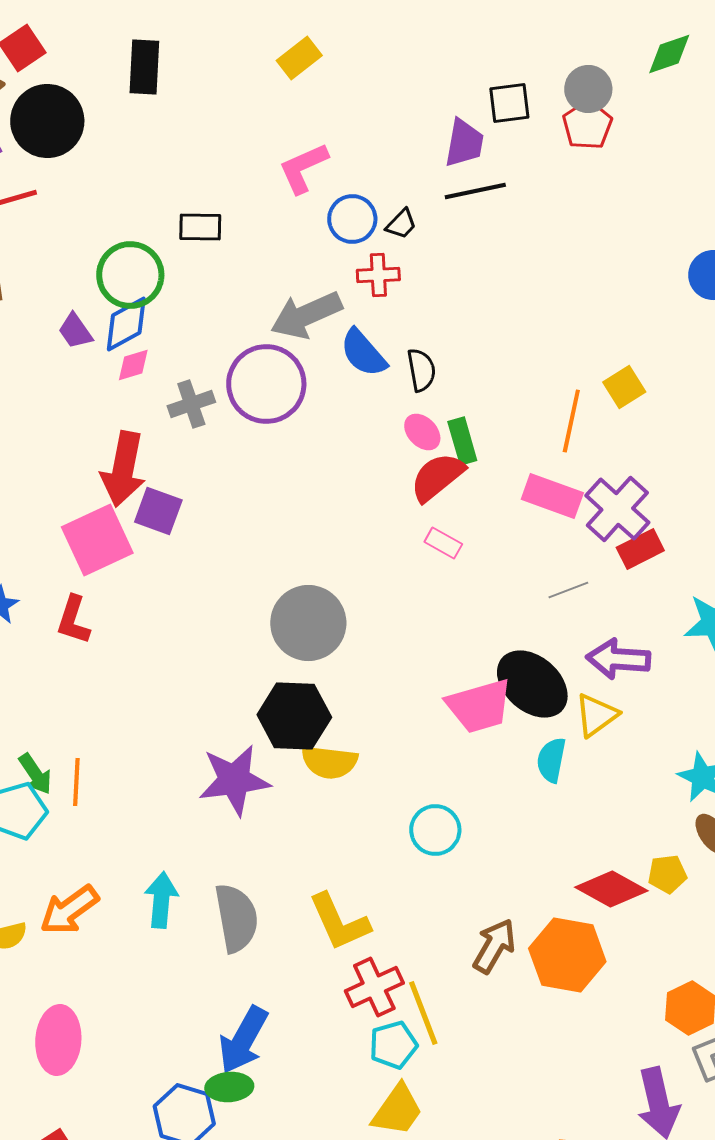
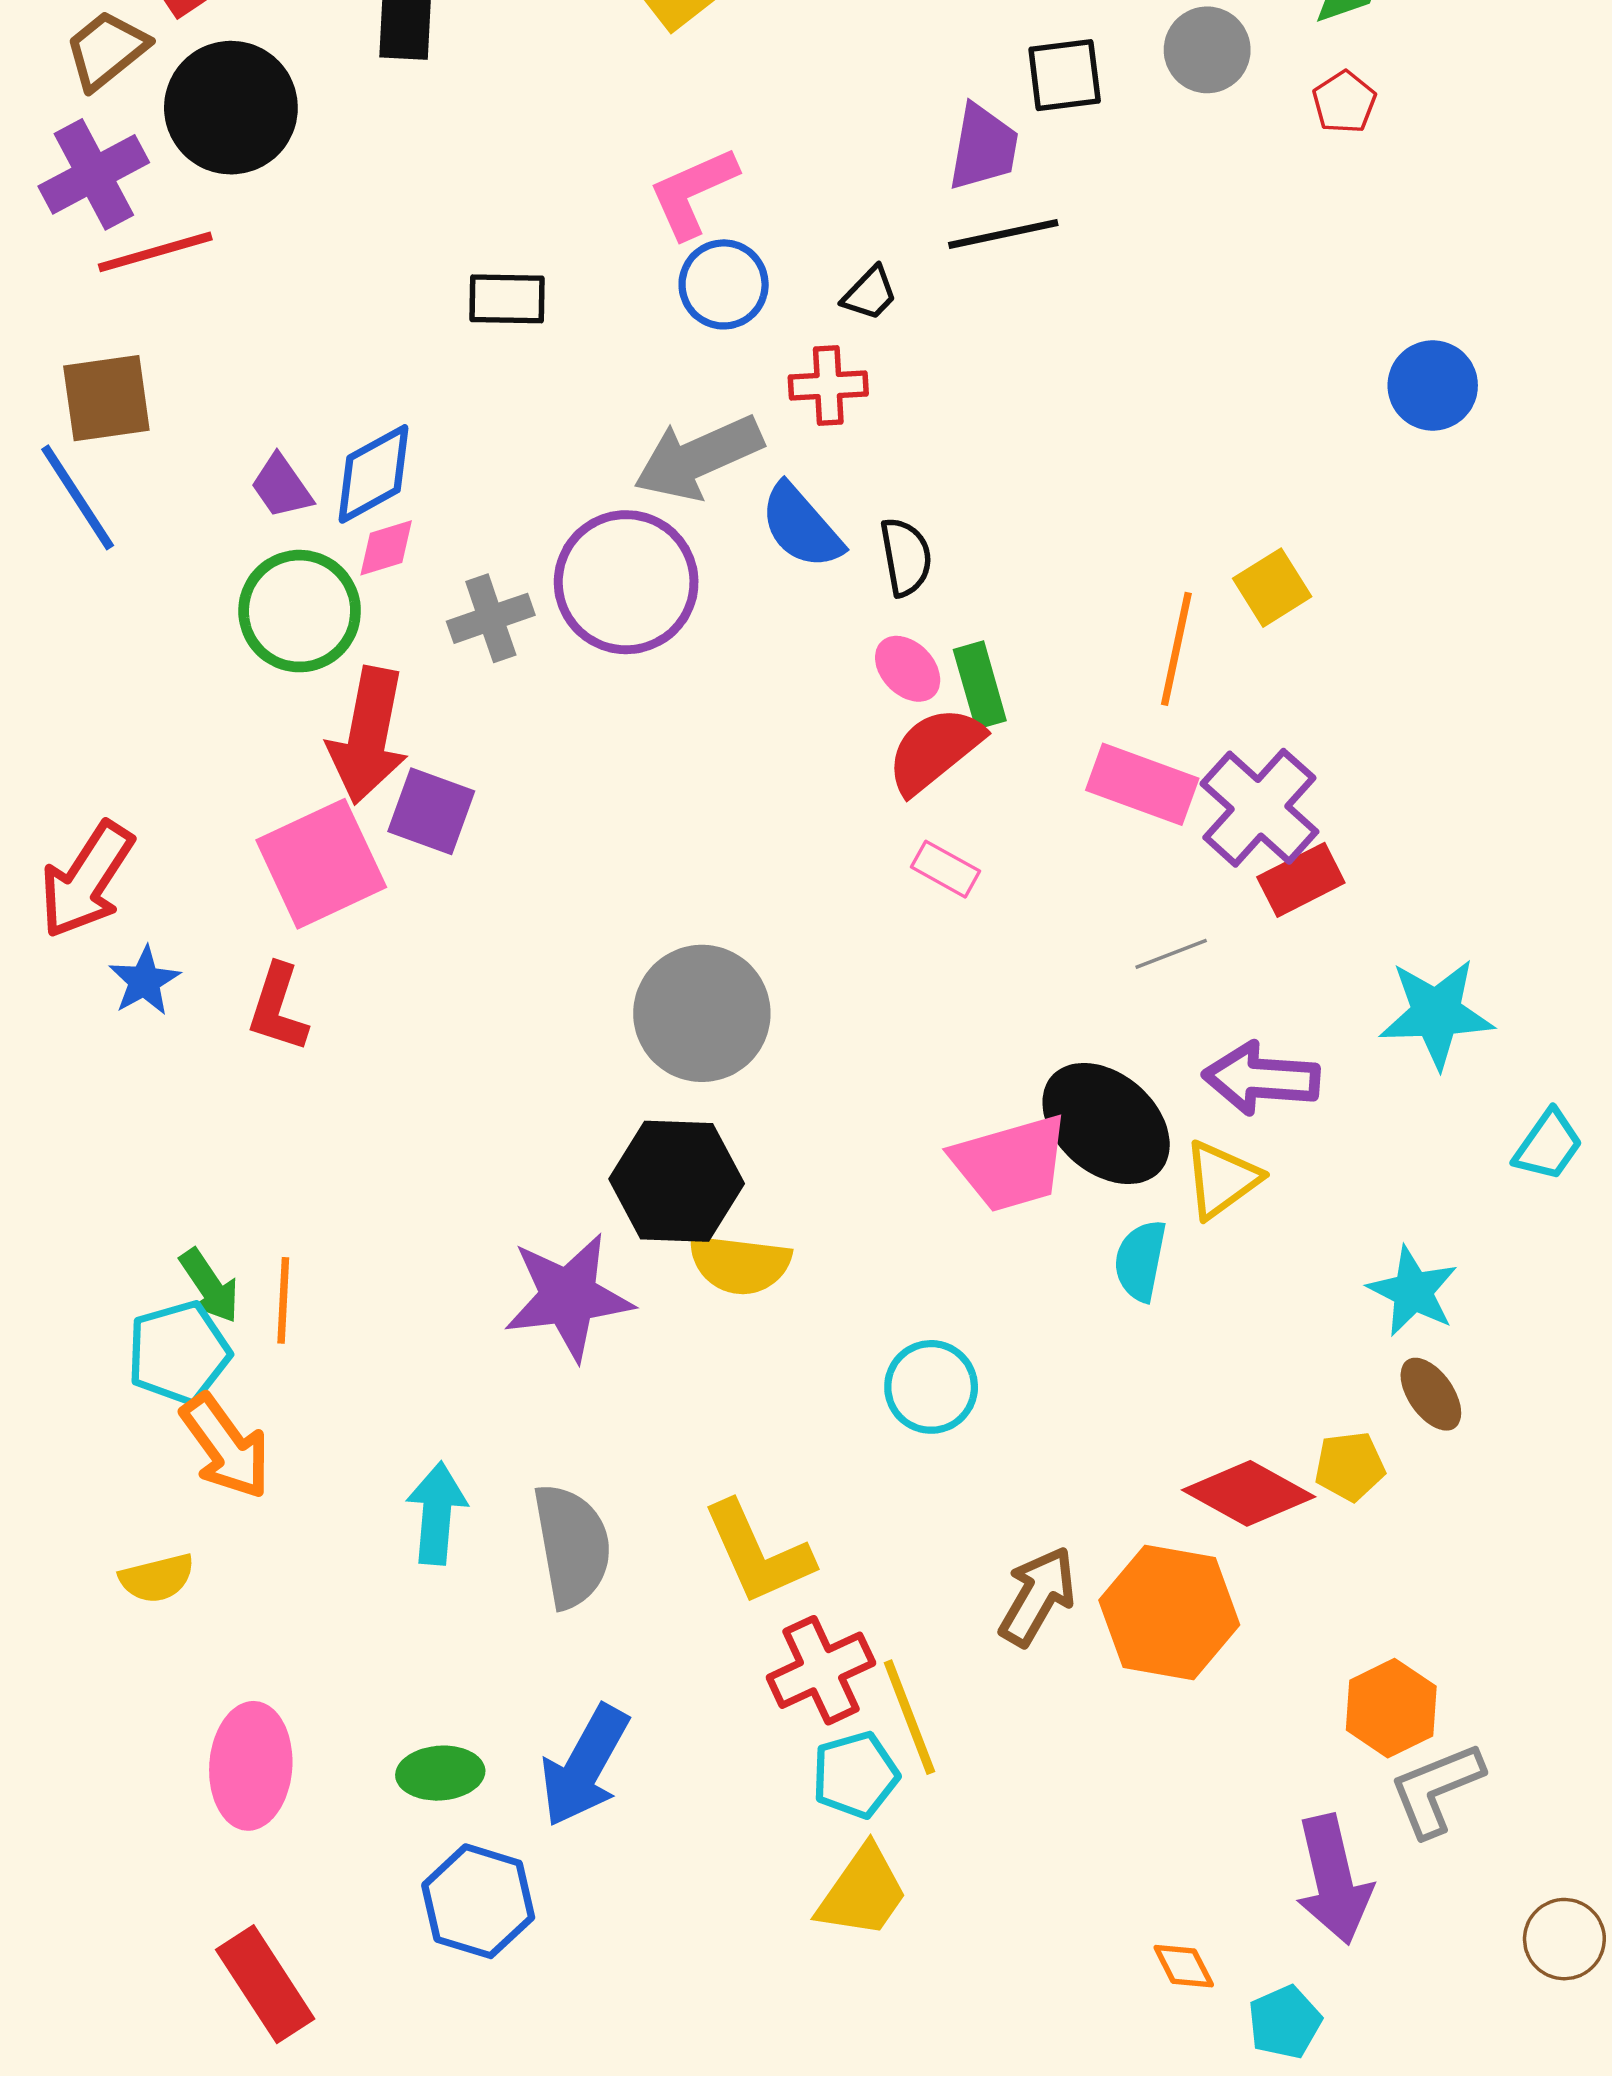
red pentagon: (587, 125) -> (1344, 102), moved, size x0.7
blue circle: (352, 219) -> (724, 284), moved
green circle: (130, 275) -> (300, 611), moved
orange arrow: (69, 910) -> (226, 1446), moved, turned -90
green ellipse: (229, 1087) -> (440, 1773), moved

